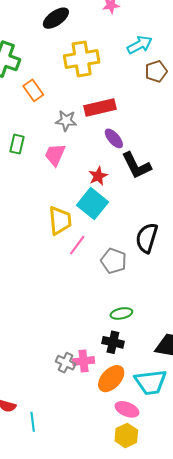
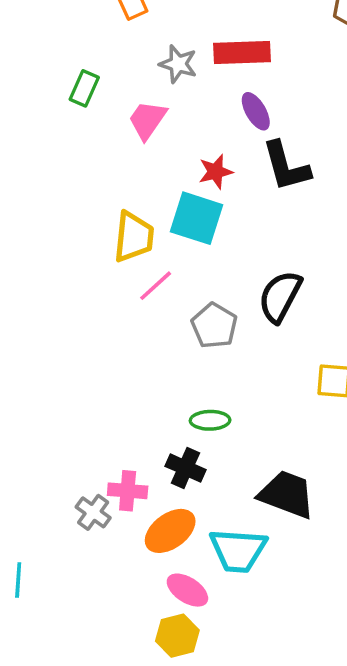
cyan square: (93, 204) -> (197, 218), turned -32
gray cross: (66, 363) -> (93, 512), moved

